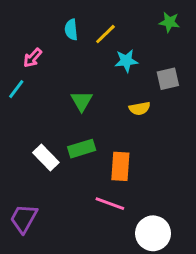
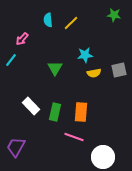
cyan star: (126, 61) -> (85, 55), moved
gray square: (168, 79) -> (119, 70), moved
green rectangle: (82, 149) -> (55, 112), moved, turned -60

